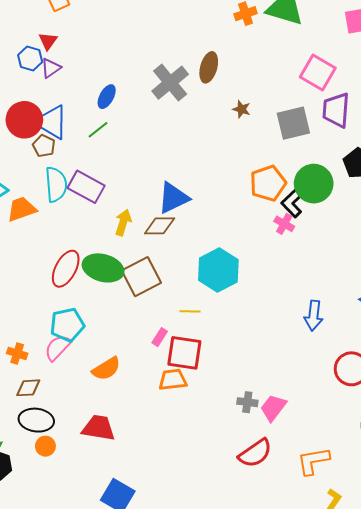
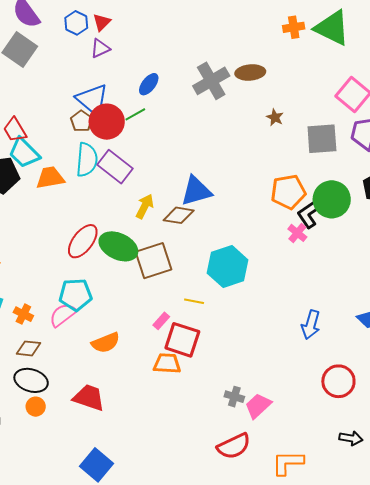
blue hexagon: (30, 59) -> (76, 23), moved
brown ellipse: (209, 67) -> (250, 72), turned 60
red circle: (24, 120) -> (107, 122), moved

